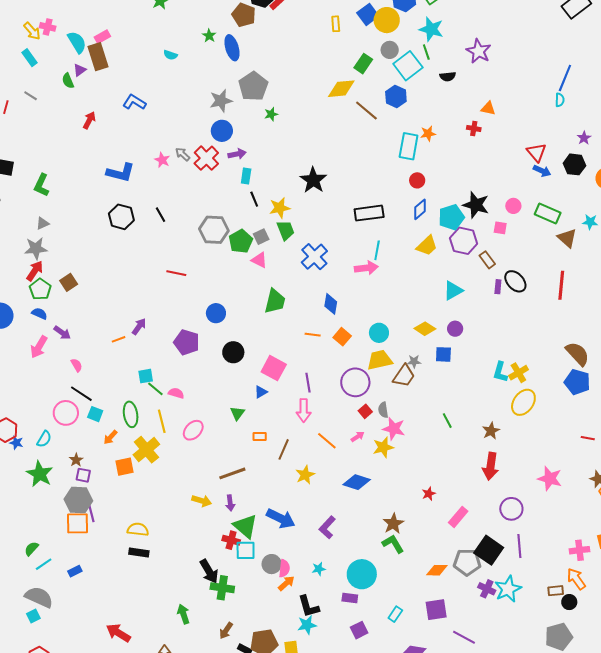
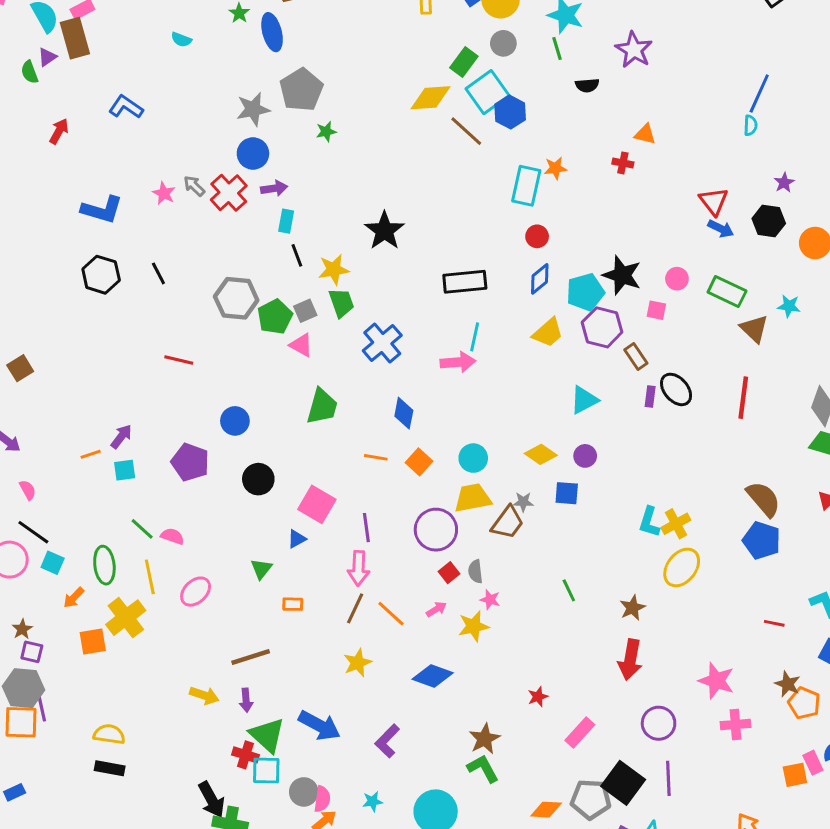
cyan square: (408, 66) -> (487, 92), moved
cyan square: (146, 376) -> (125, 470), moved
pink star: (394, 429) -> (490, 600), size x0.6
brown line: (284, 449) -> (355, 608), moved
pink cross: (579, 550) -> (735, 725), moved

